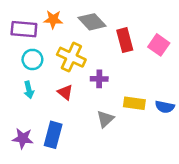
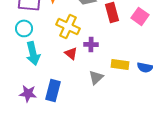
cyan circle: (32, 59) -> (24, 28), moved
cyan arrow: (29, 90) -> (33, 53), size x1.6
red triangle: (65, 92) -> (71, 53), moved

